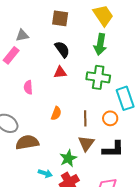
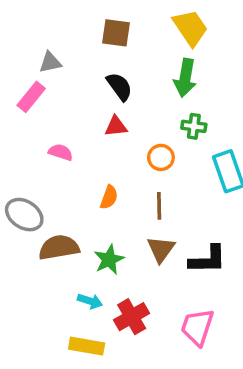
green cross: (98, 77) -> (194, 126), moved, size x0.6
pink semicircle: (28, 87) -> (61, 152), turned 112
orange circle: (110, 118) -> (161, 157), moved
green star: (68, 158) -> (109, 260), moved

